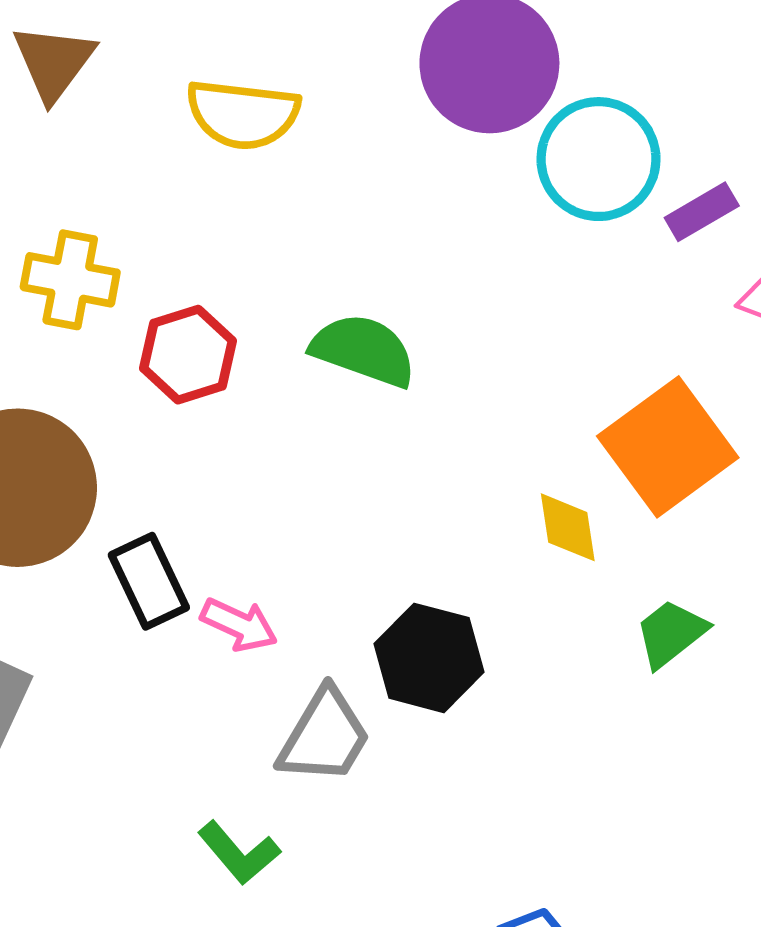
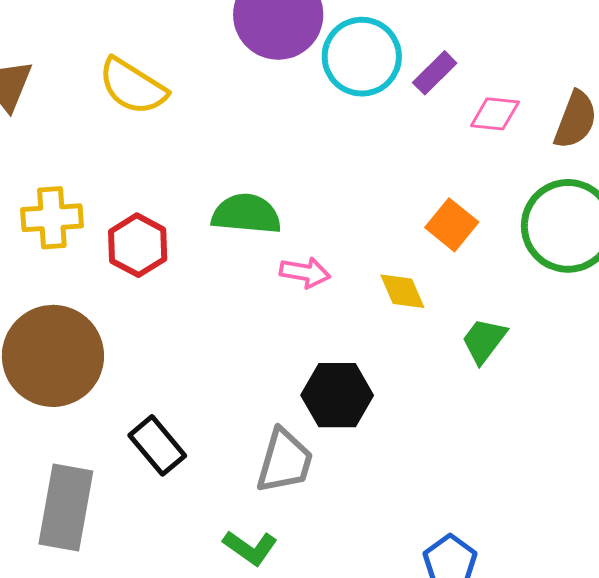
yellow semicircle: (243, 114) -> (133, 86), turned 40
orange square: (668, 447) -> (452, 225), size x0.6
black rectangle: (149, 581) -> (157, 445), moved
pink arrow: (239, 625) -> (305, 272), moved

